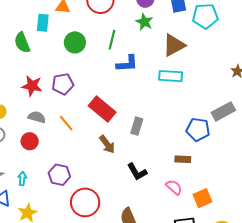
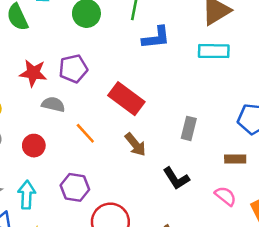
gray semicircle: (37, 117) -> (53, 104), moved
orange line: (66, 123) -> (85, 133), moved
gray rectangle: (137, 126) -> (189, 128), moved
cyan arrow: (22, 179) -> (27, 195), size x1.5

